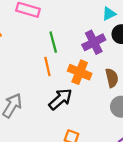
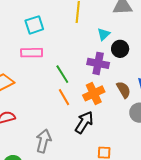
purple cross: (94, 42) -> (98, 63), turned -35
orange cross: (80, 72) -> (94, 93), turned -30

